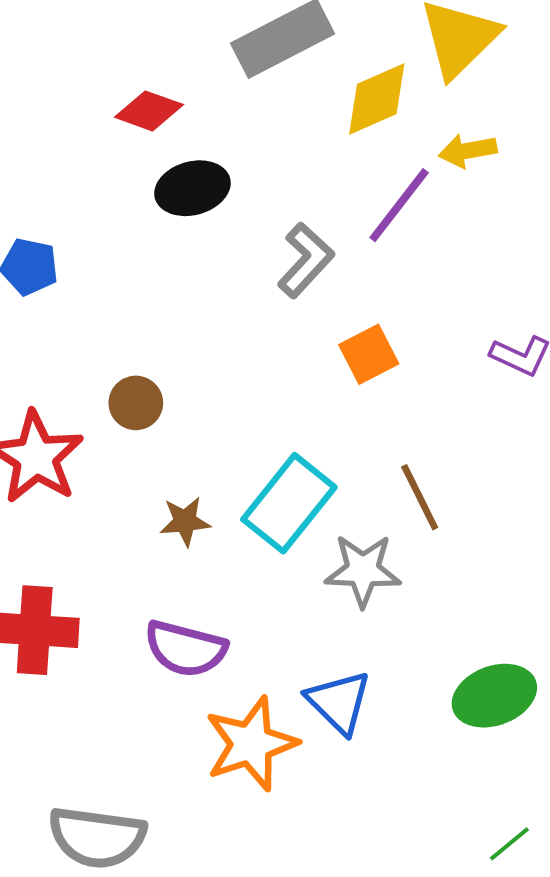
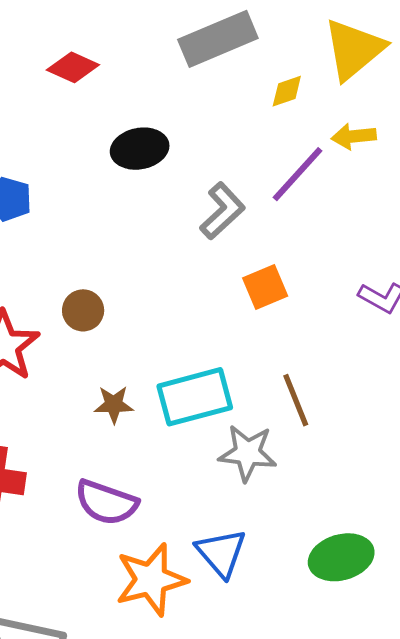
yellow diamond: (377, 99) -> (287, 91), size x0.6
red diamond: (149, 111) -> (73, 67), moved
cyan rectangle: (289, 503) -> (195, 397), turned 32

